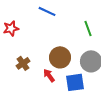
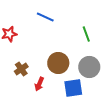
red arrow: (49, 75) -> (39, 84), moved, turned -120

